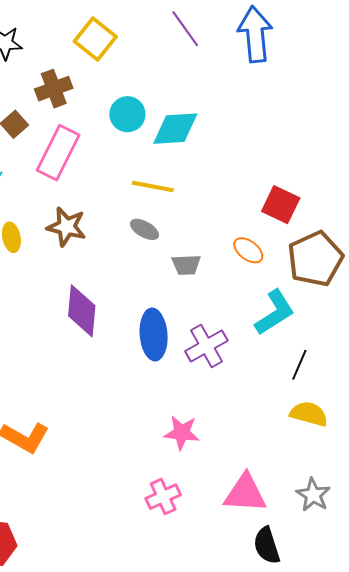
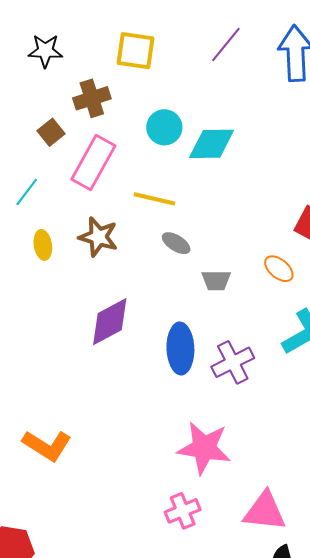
purple line: (185, 29) -> (226, 45), turned 72
yellow square: (95, 39) -> (135, 51), turned -33
yellow line: (153, 186) -> (154, 199), moved
purple diamond: (82, 311) -> (110, 322), turned 54
pink star: (182, 433) -> (204, 448), size x1.5

